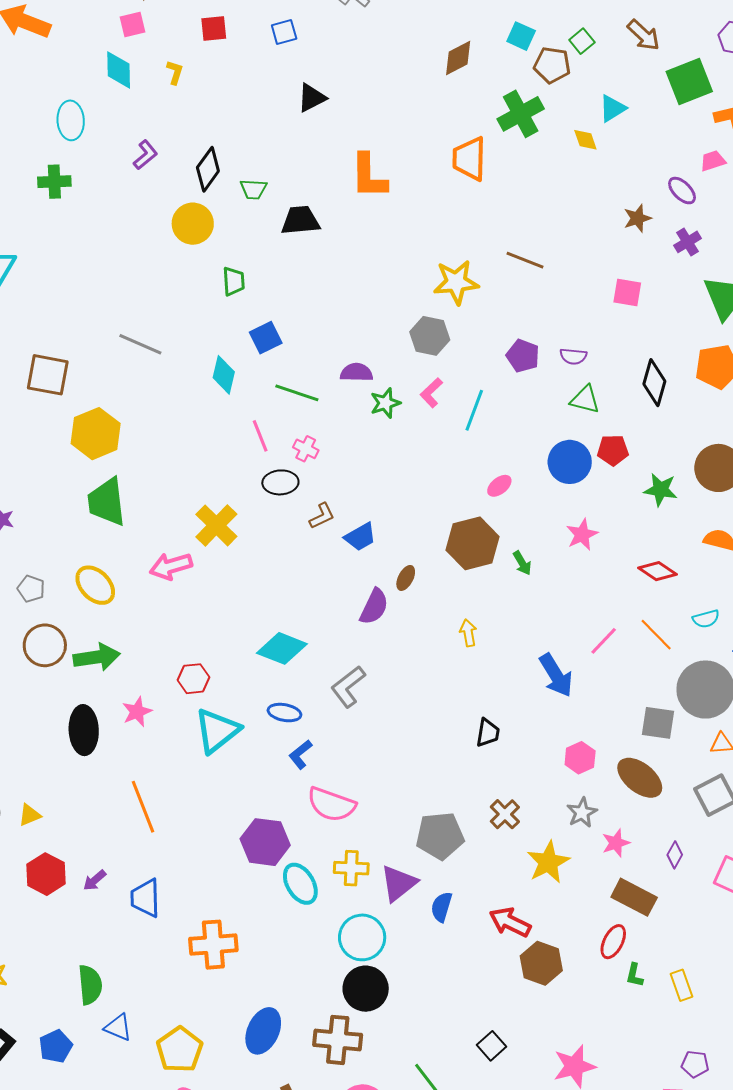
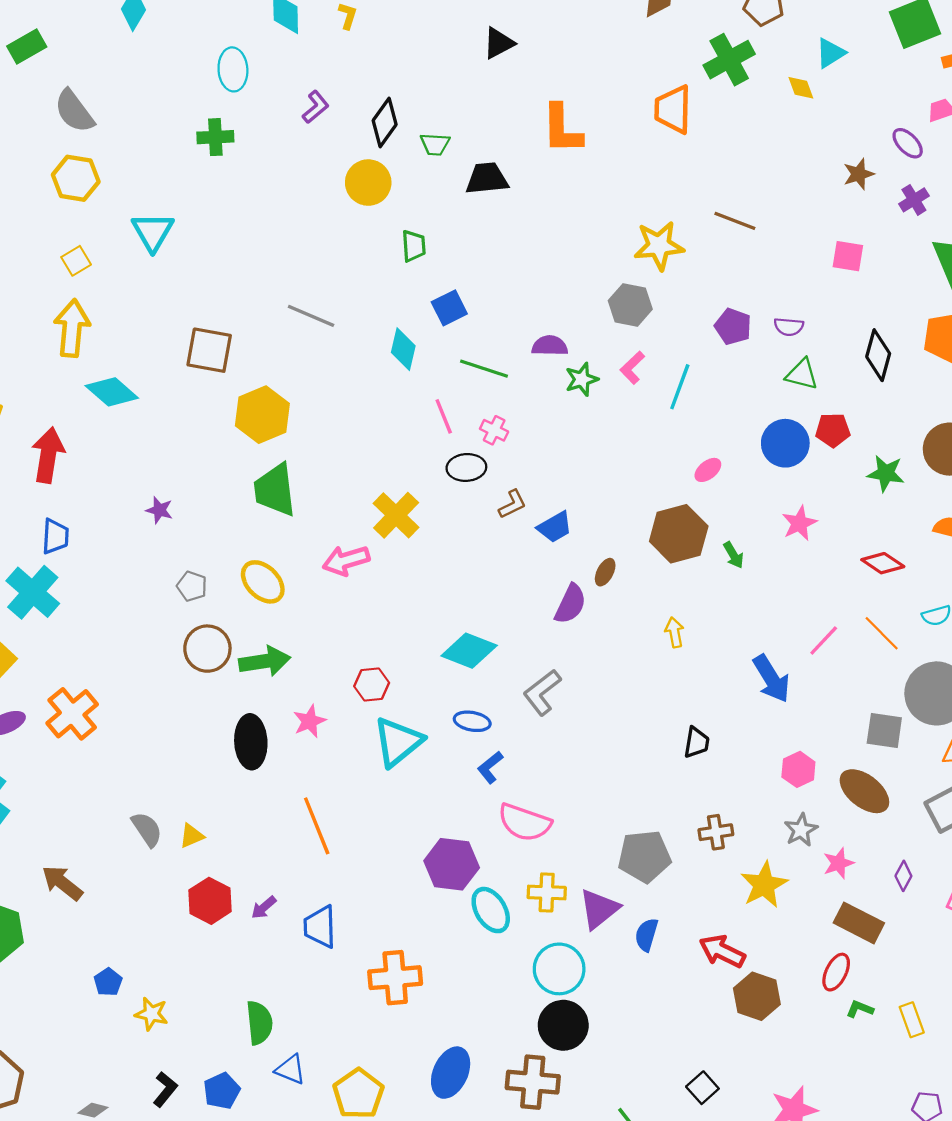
brown cross: (505, 814) -> (716, 832), turned 36
green L-shape: (635, 975) -> (860, 1009), turned 100

